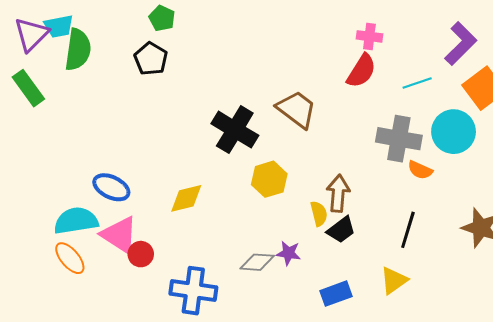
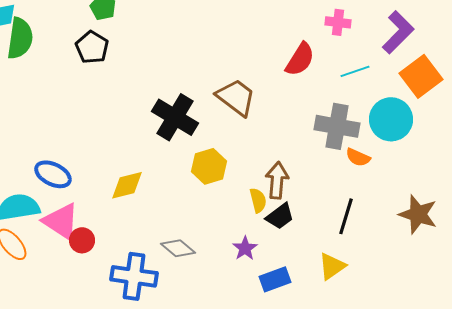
pink cross: (369, 36) -> (338, 22), moved
purple star: (289, 253) -> (245, 248), moved, turned 30
gray diamond: (257, 262) -> (178, 248), moved, turned 36

